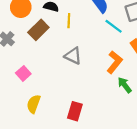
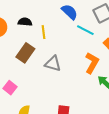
brown rectangle: (38, 30) -> (25, 53), moved

